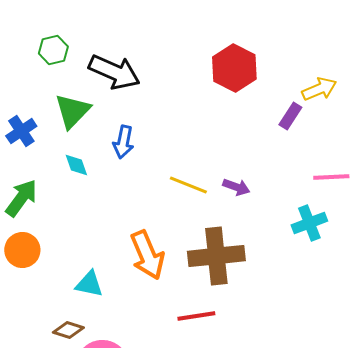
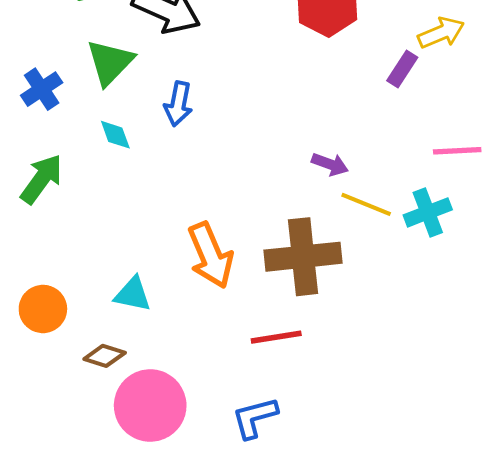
yellow line: (188, 185) -> (366, 204), moved
orange circle: (22, 250) -> (43, 309), moved

